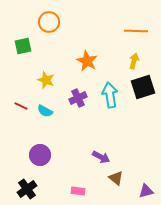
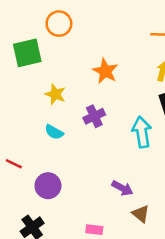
green square: (23, 46) -> (27, 53), size x1.4
cyan arrow: (110, 95) -> (142, 132), moved
red line: (21, 106) -> (14, 164), moved

